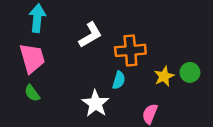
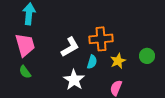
white L-shape: (90, 35) -> (70, 47), moved
yellow star: (164, 76) -> (118, 61), moved

